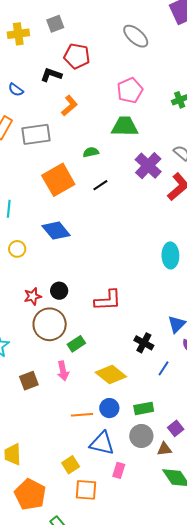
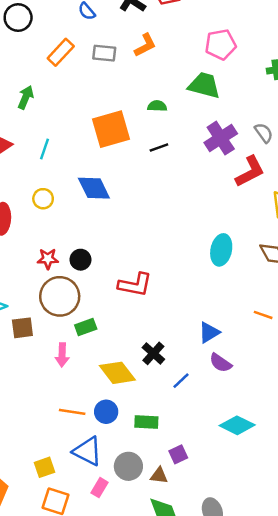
gray rectangle: (36, 134) -> (104, 53), moved, size x0.7
black cross: (144, 343) -> (153, 353), moved
brown square: (29, 381) -> (22, 328), moved
gray circle: (141, 436) -> (128, 466), moved

